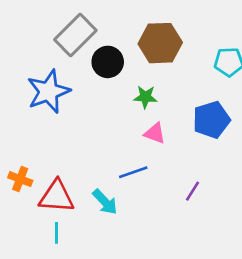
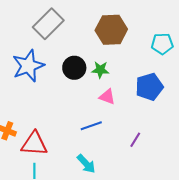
black circle: (108, 62) -> (74, 68), moved
cyan arrow: (105, 202) -> (86, 164), moved

